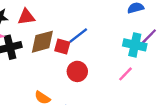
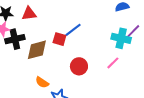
brown diamond: (42, 42) -> (37, 50), moved
red circle: (77, 71) -> (79, 66), moved

